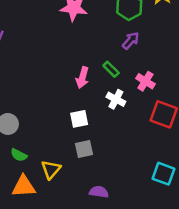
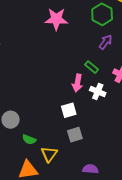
pink arrow: (82, 78) -> (77, 83), moved
green semicircle: (19, 155) -> (29, 139), moved

